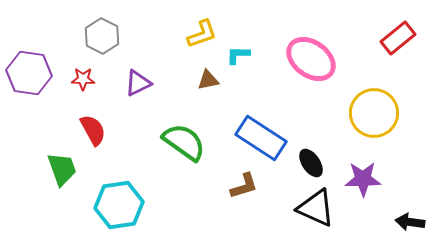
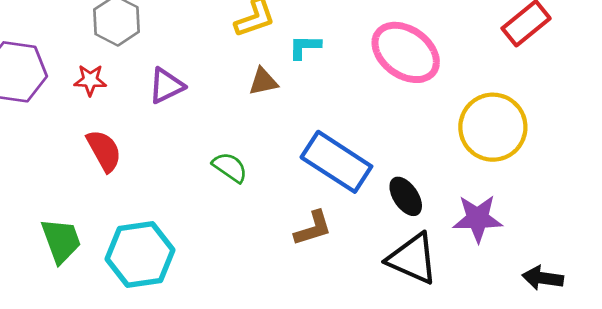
green semicircle: (184, 142) -> (230, 167), size x0.6
green trapezoid: (62, 169) -> (61, 241), moved

